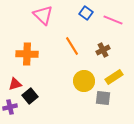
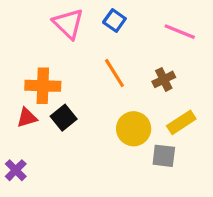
blue square: (86, 13) -> (114, 20), moved
red triangle: (15, 84) -> (27, 118), moved
black square: (30, 96) -> (64, 118), moved
purple cross: (10, 107) -> (16, 170), turned -32

